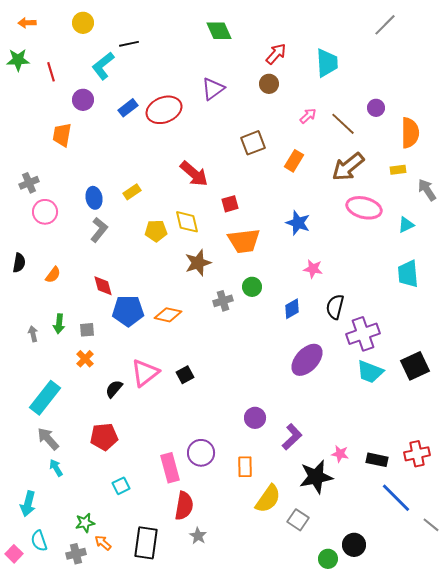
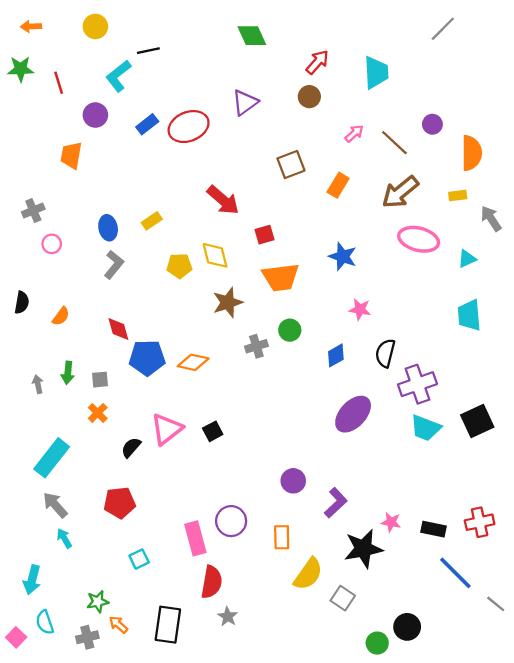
pink circle: (45, 212) -> (52, 244), size x0.7

